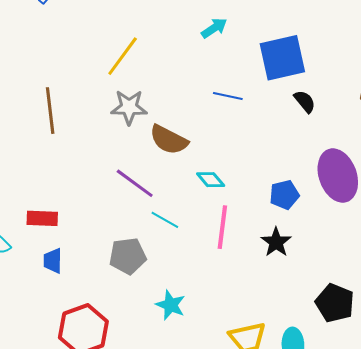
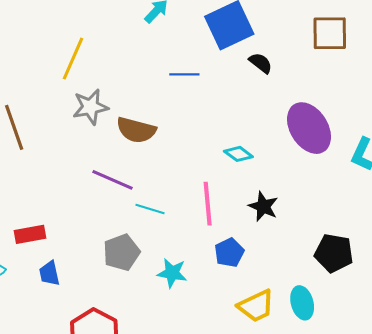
cyan diamond: (211, 180) -> (238, 154), moved
blue pentagon: (284, 195) -> (229, 253), moved
cyan star: (171, 305) -> (172, 273), moved

